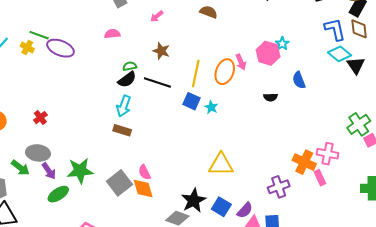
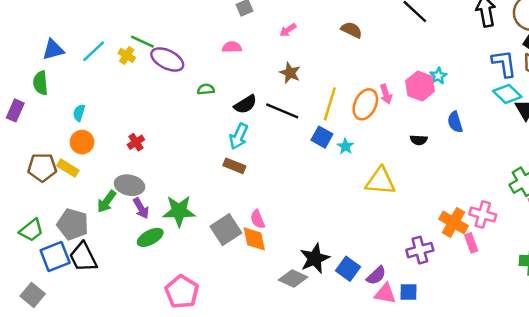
green semicircle: (130, 66) -> (206, 89), moved
yellow triangle: (221, 164) -> (380, 181), moved
green arrow: (20, 168) -> (107, 202), turned 84

